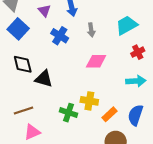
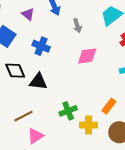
blue cross: (60, 36) -> (41, 46), moved
yellow cross: (89, 101) -> (89, 125), moved
green cross: (69, 113) -> (68, 111), turned -30

